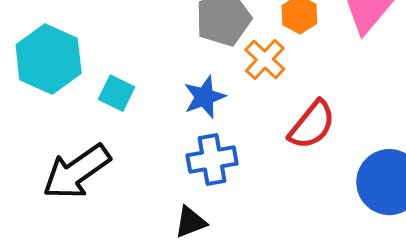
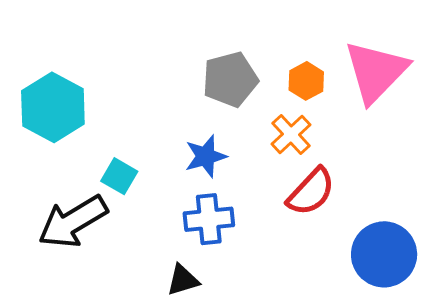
orange cross: (265, 59) -> (291, 134), moved
cyan square: (117, 93) -> (119, 176), moved

